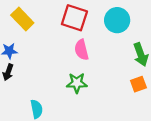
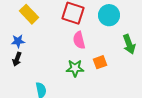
orange square: (138, 84) -> (100, 62), moved

